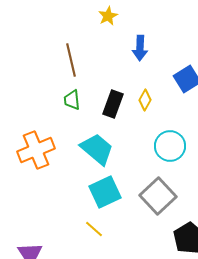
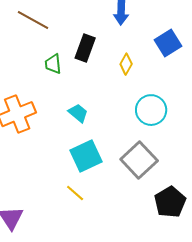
brown line: (71, 60) -> (33, 20), moved, turned -48
black rectangle: (113, 104) -> (85, 48), moved
cyan trapezoid: (97, 149) -> (78, 113), size x0.6

